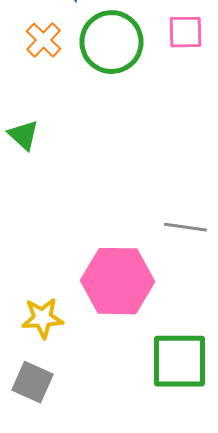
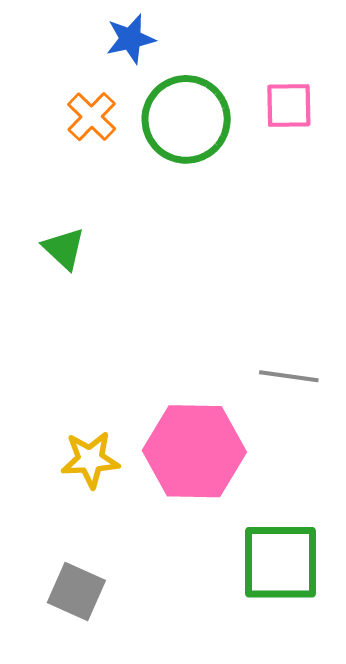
yellow star: (42, 318) -> (90, 460), moved

